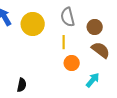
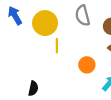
yellow line: (64, 42) -> (57, 46), moved

